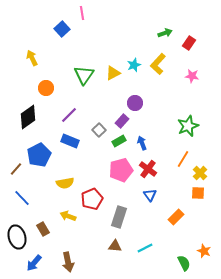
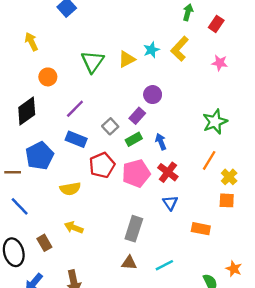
green arrow: (165, 33) -> (188, 12), turned -56
brown line: (16, 169) -> (13, 172), turned 48
red pentagon: (92, 199) -> (102, 165), moved
orange rectangle: (176, 217) -> (201, 229), turned 56

